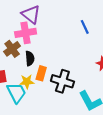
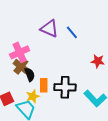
purple triangle: (31, 14) -> (49, 28), moved
brown cross: (12, 49) -> (21, 66), moved

